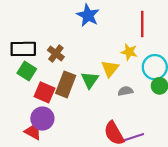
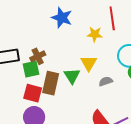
yellow star: (129, 52) -> (95, 34), moved
brown cross: (56, 53) -> (38, 56), turned 35
green square: (27, 71) -> (31, 69), moved, turned -36

